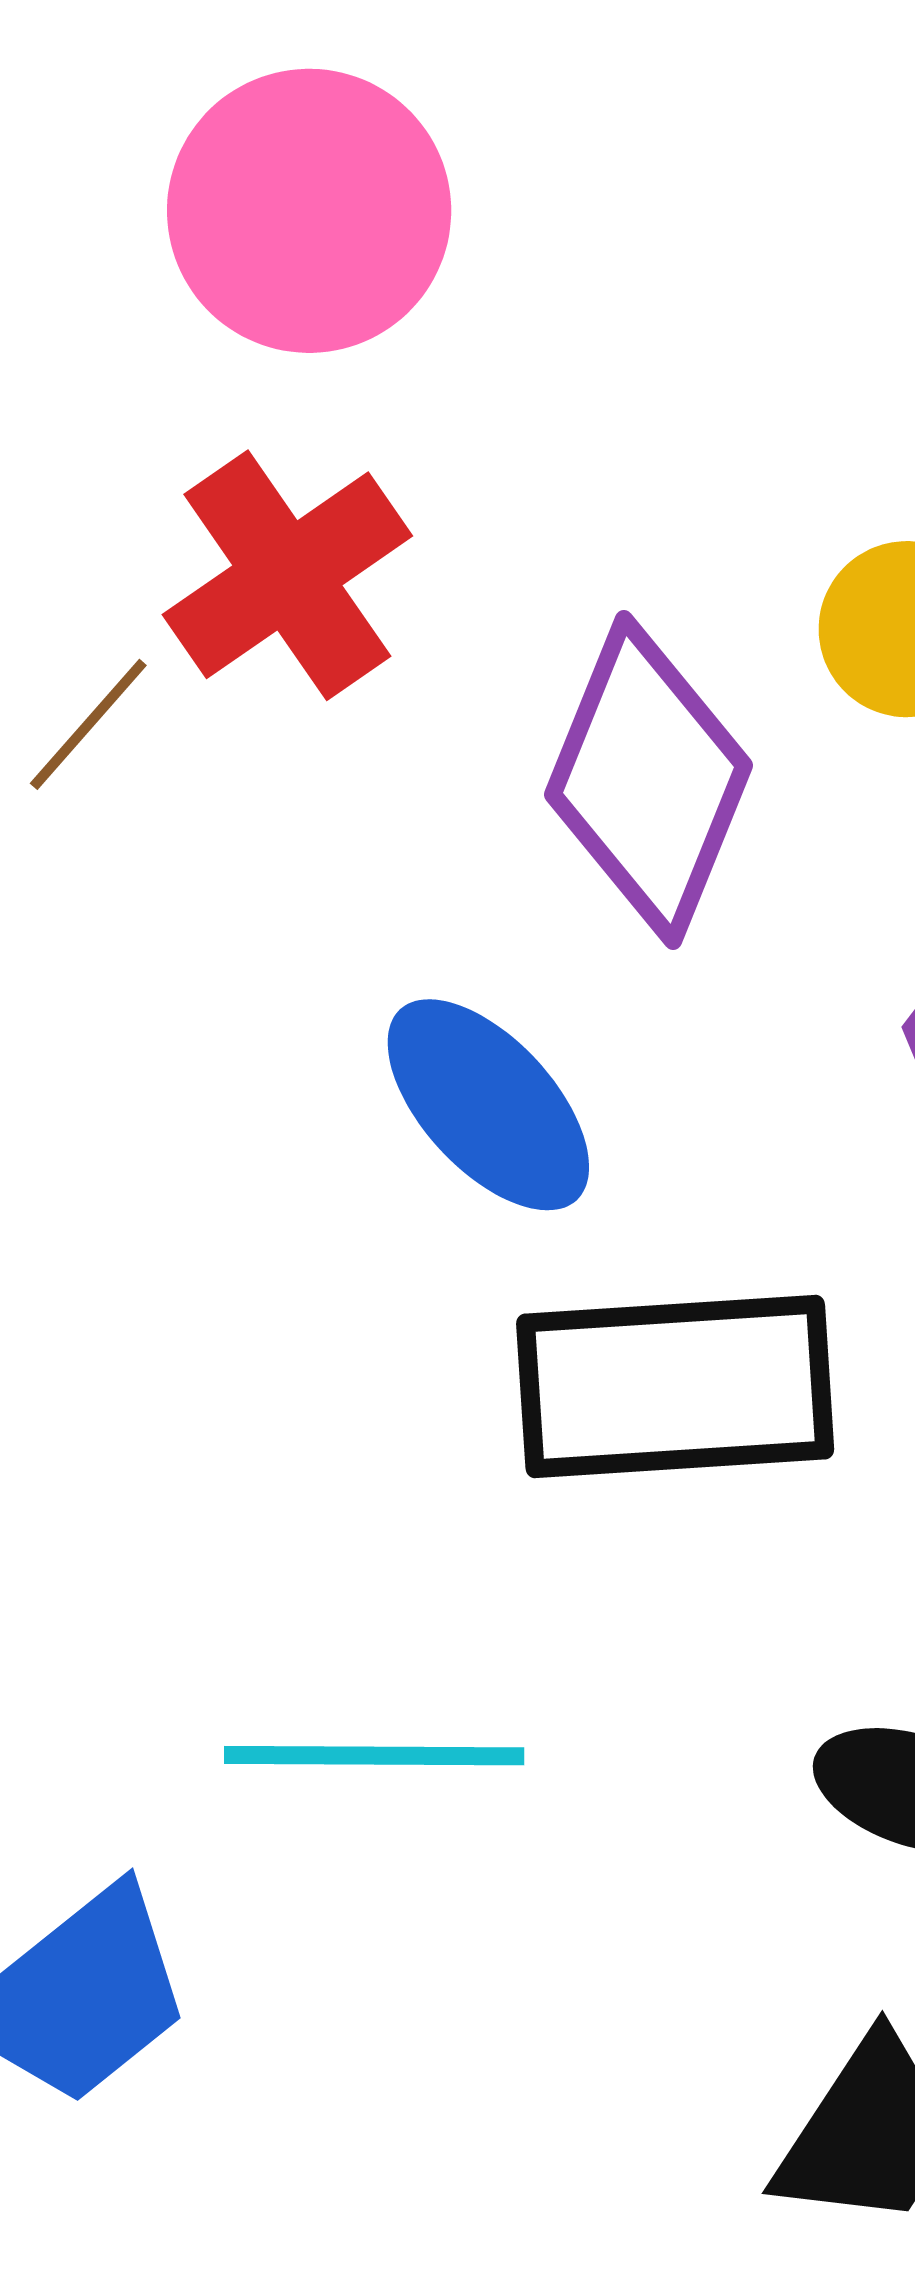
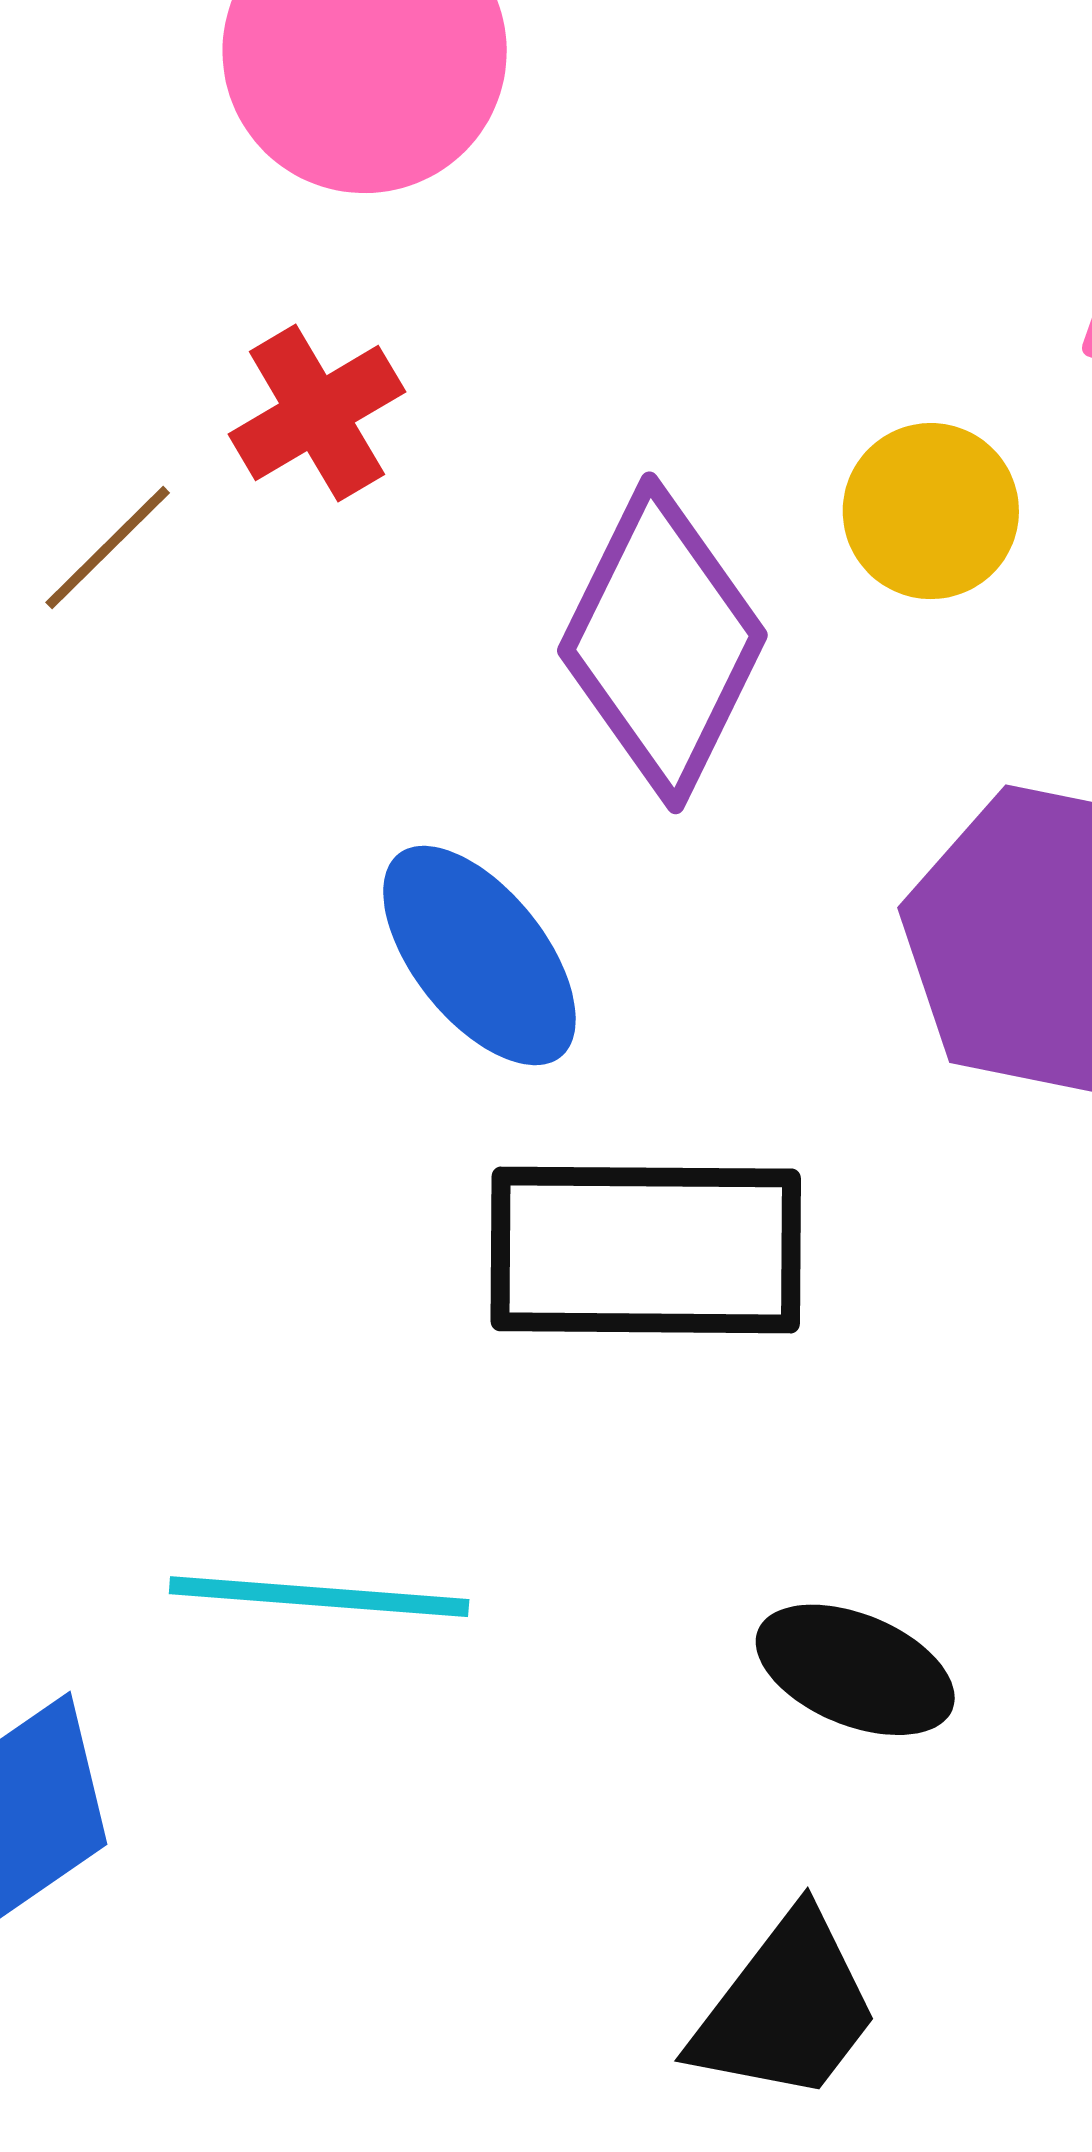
red cross: (287, 575) -> (317, 413), size x0.7

